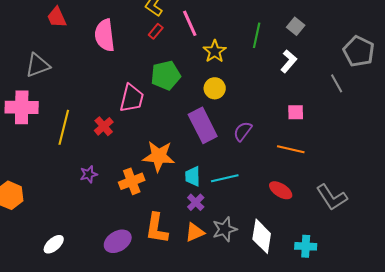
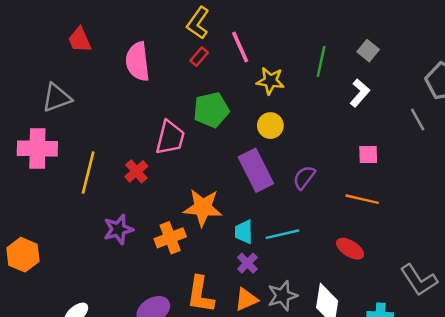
yellow star: (215, 51) -> (270, 81), turned -30
purple star: (89, 174) -> (118, 229), size x1.4
gray L-shape: (332, 197) -> (419, 280), moved

